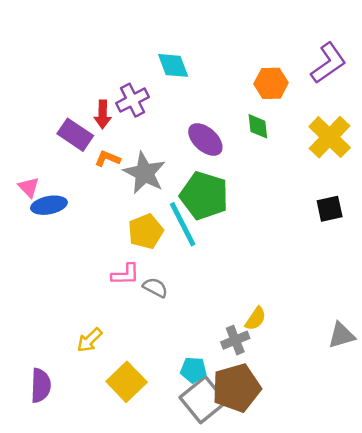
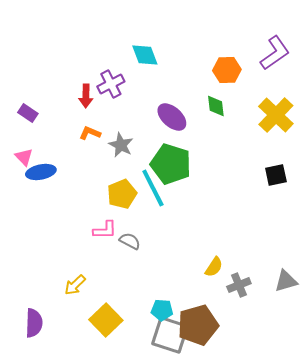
purple rectangle: (75, 135) -> (28, 113), moved, size x0.7
gray star: (144, 173) -> (121, 145), size x0.7
gray cross: (235, 340) -> (239, 285), moved
gray square: (203, 400) -> (170, 335), turned -33

